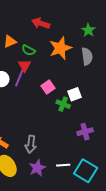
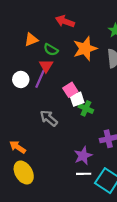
white square: (75, 94) -> (77, 99), moved
gray arrow: (31, 144) -> (49, 118), moved, turned 120
purple star: (37, 168) -> (83, 156), moved

